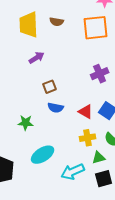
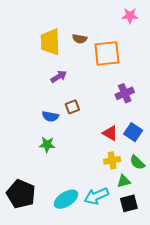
orange square: (96, 28) -> (107, 53), moved
blue semicircle: (56, 108) -> (50, 116), moved
cyan ellipse: (43, 155) -> (66, 199), moved

